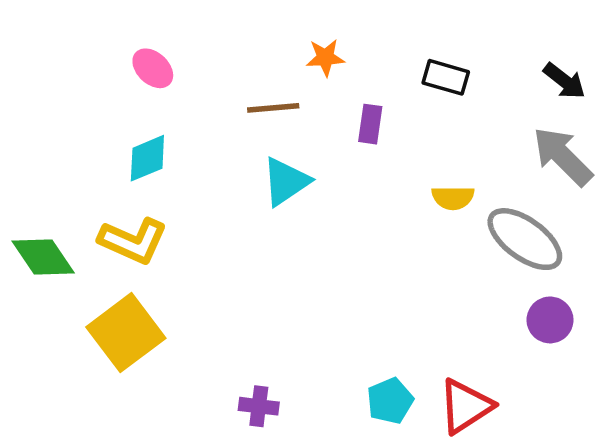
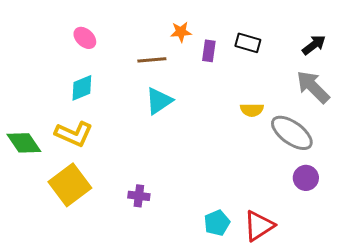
black arrow: (564, 81) -> (314, 45), turned -75
purple rectangle: (370, 124) -> (209, 51), moved
purple cross: (259, 406) -> (139, 196), moved

